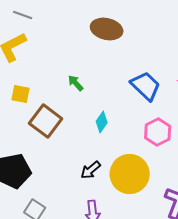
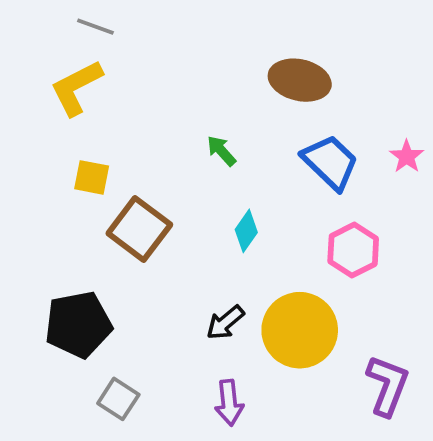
brown ellipse: (107, 29) -> (300, 80), moved
green arrow: (76, 83) -> (221, 151), moved

